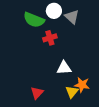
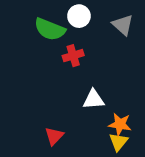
gray triangle: (72, 17) -> (123, 25), moved
yellow triangle: (72, 92) -> (118, 142), moved

